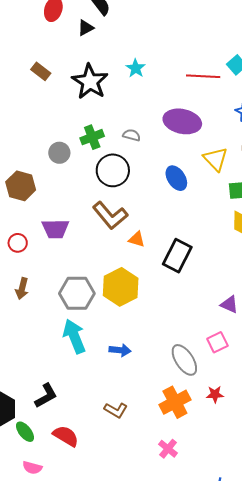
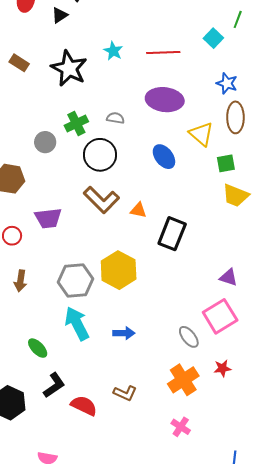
red line: (203, 76) -> (163, 53), moved
orange triangle: (137, 239) -> (138, 210), moved
pink square: (217, 342) -> (220, 316), size x1.6
gray ellipse: (184, 360) -> (189, 337), size x0.7
green ellipse: (25, 432) -> (38, 348), moved
red semicircle: (66, 436) -> (84, 406), moved

